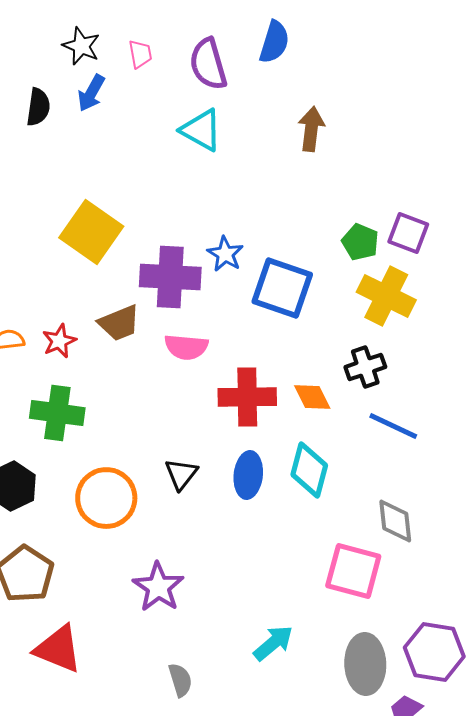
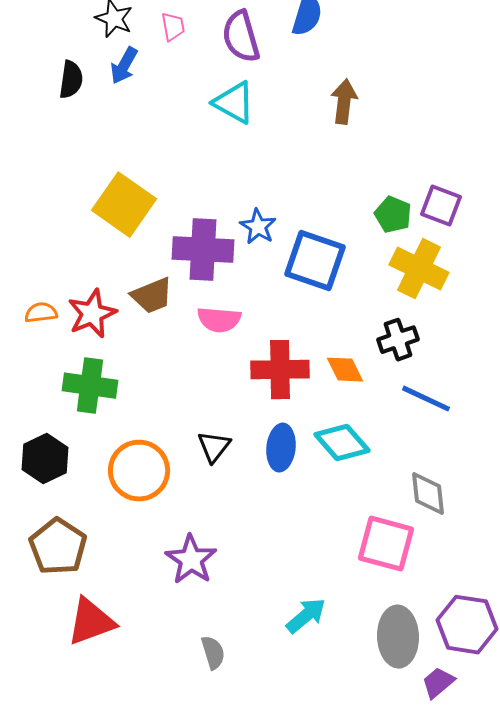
red star: (59, 341) -> (92, 314), size x1.4
cyan diamond: (309, 470) -> (342, 443), turned -56
red triangle: (58, 649) -> (91, 622), turned -42

